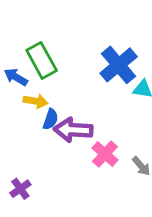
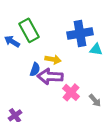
blue cross: (119, 65) -> (80, 33), turned 30
yellow arrow: (35, 101) -> (53, 59), moved

